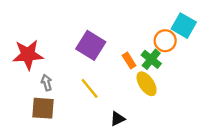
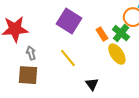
black triangle: (117, 119) -> (92, 84), turned -40

